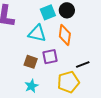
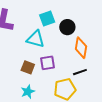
black circle: (67, 10) -> (67, 27), moved
orange diamond: (65, 35) -> (81, 48), moved

